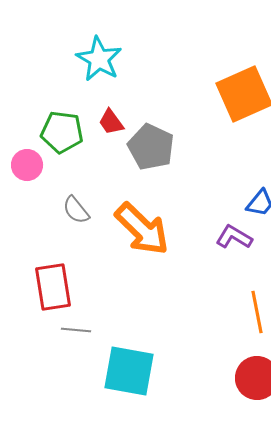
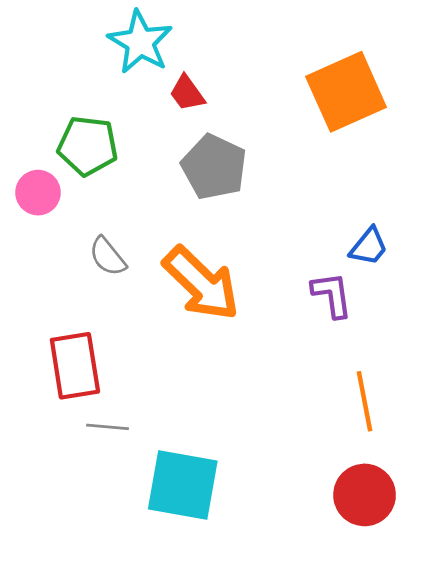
red trapezoid: (111, 122) -> (187, 93), moved
purple L-shape: (234, 237) -> (332, 295), turned 51

